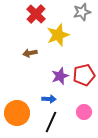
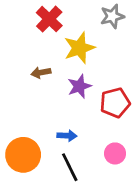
purple star: (60, 76) -> (79, 86), moved
black line: (51, 122) -> (70, 167), turned -50

